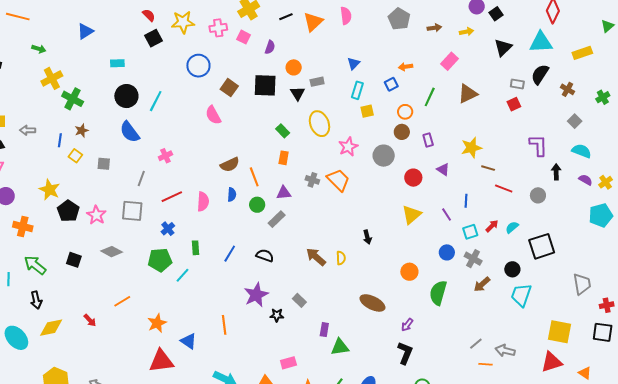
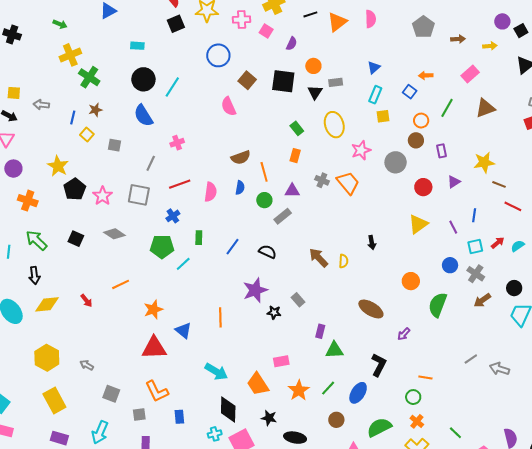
blue square: (391, 84) -> (410, 92), turned -32
purple triangle: (443, 170) -> (454, 182), turned 48
black L-shape: (405, 353) -> (379, 365), moved
orange line: (486, 364) -> (425, 378), moved

